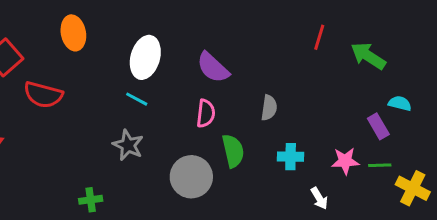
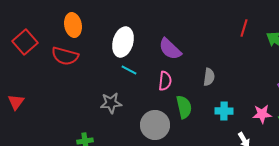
red semicircle: (43, 95) -> (65, 56), moved
cyan line: (137, 99) -> (129, 70), moved
gray star: (128, 145) -> (111, 103), turned -30

